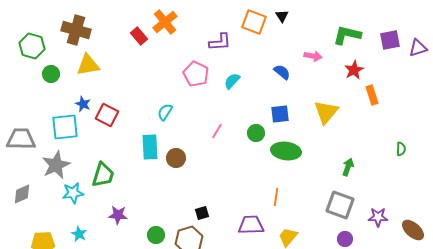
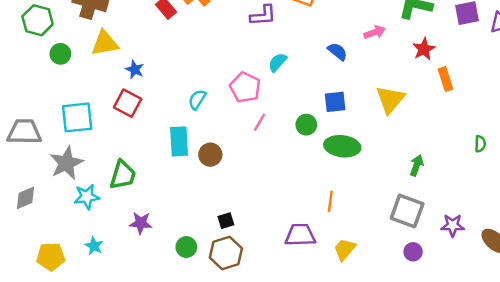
pink arrow: (313, 56) -> (375, 32), turned -30
pink pentagon: (196, 74) -> (245, 87), moved
blue star: (83, 104) -> (135, 69), moved
black square: (202, 213) -> (226, 221), moved

